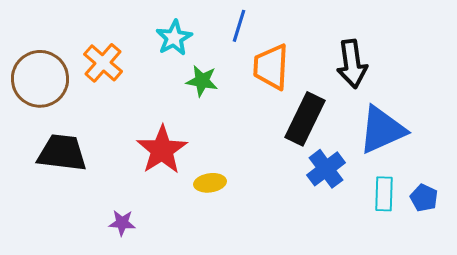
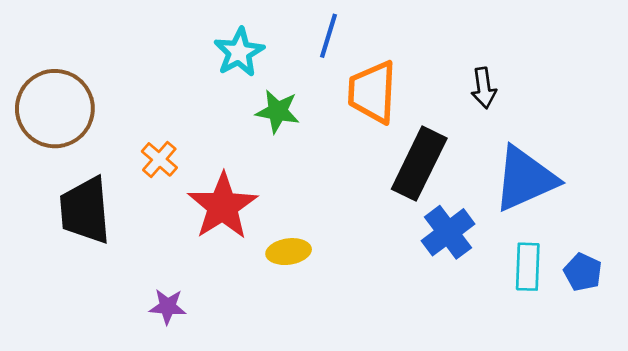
orange cross: (103, 63) -> (159, 159), moved, size x0.7
black arrow: (352, 64) -> (484, 88), size x0.6
black trapezoid: (62, 153) -> (85, 210), turned -102

